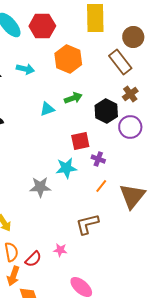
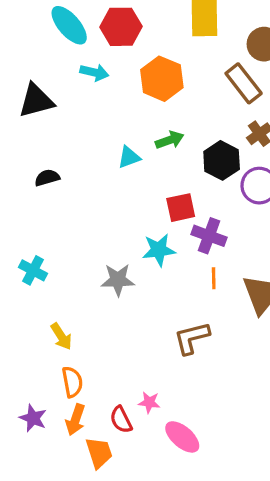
cyan arrow: (25, 69) -> (94, 72), moved
purple cross: (98, 159) -> (209, 236), size x1.5
orange line: (101, 186) -> (214, 278), turned -40
pink star: (60, 250) -> (149, 402), moved
red semicircle: (33, 259) -> (121, 420), moved, turned 108

